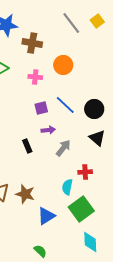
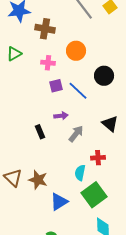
purple square: (41, 108) -> (56, 86), moved
black circle: (94, 109) -> (104, 76), moved

